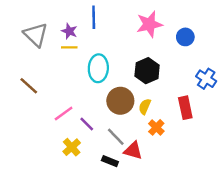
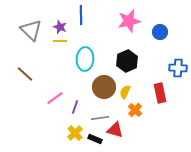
blue cross: (206, 79) -> (178, 68), turned -30
purple line: (87, 124) -> (75, 107), turned 64
gray line: (116, 137) -> (100, 118), turned -54
yellow cross: (72, 147) -> (75, 133), moved

